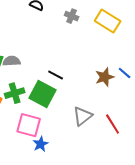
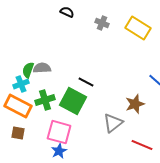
brown star: (105, 77) -> (135, 104), moved
red line: (113, 124) -> (142, 145), moved, turned -35
blue star: (41, 144) -> (59, 151), moved

